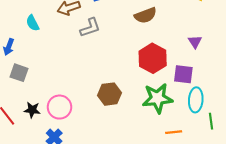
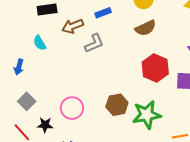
gray square: (19, 73) -> (27, 101), moved, turned 30
green star: (157, 98) -> (147, 115), moved
pink circle: (59, 107) -> (72, 108), moved

